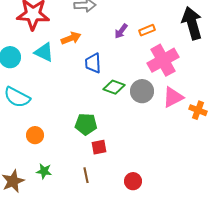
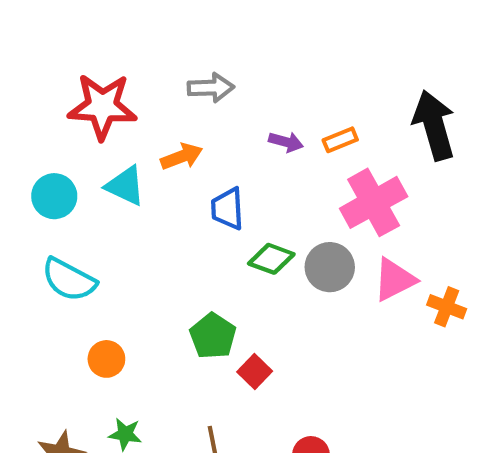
purple arrow: (121, 31) -> (286, 142), turned -112
green pentagon: (86, 124) -> (213, 336), turned 30
red square: (99, 147) -> (255, 371), moved, turned -35

